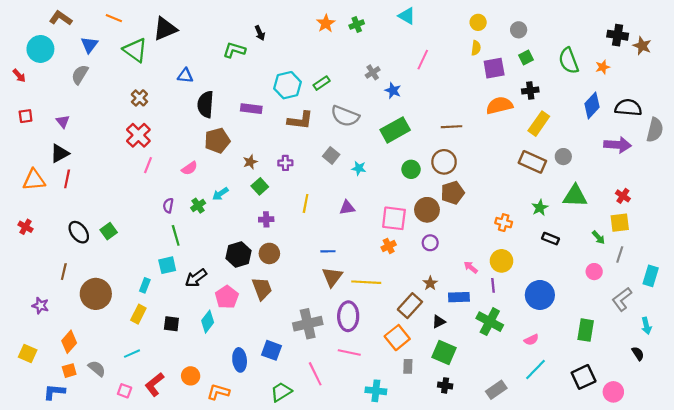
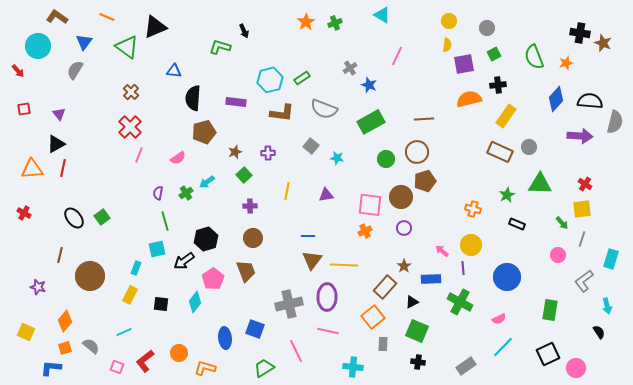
black hexagon: (238, 255) -> (206, 239), moved

